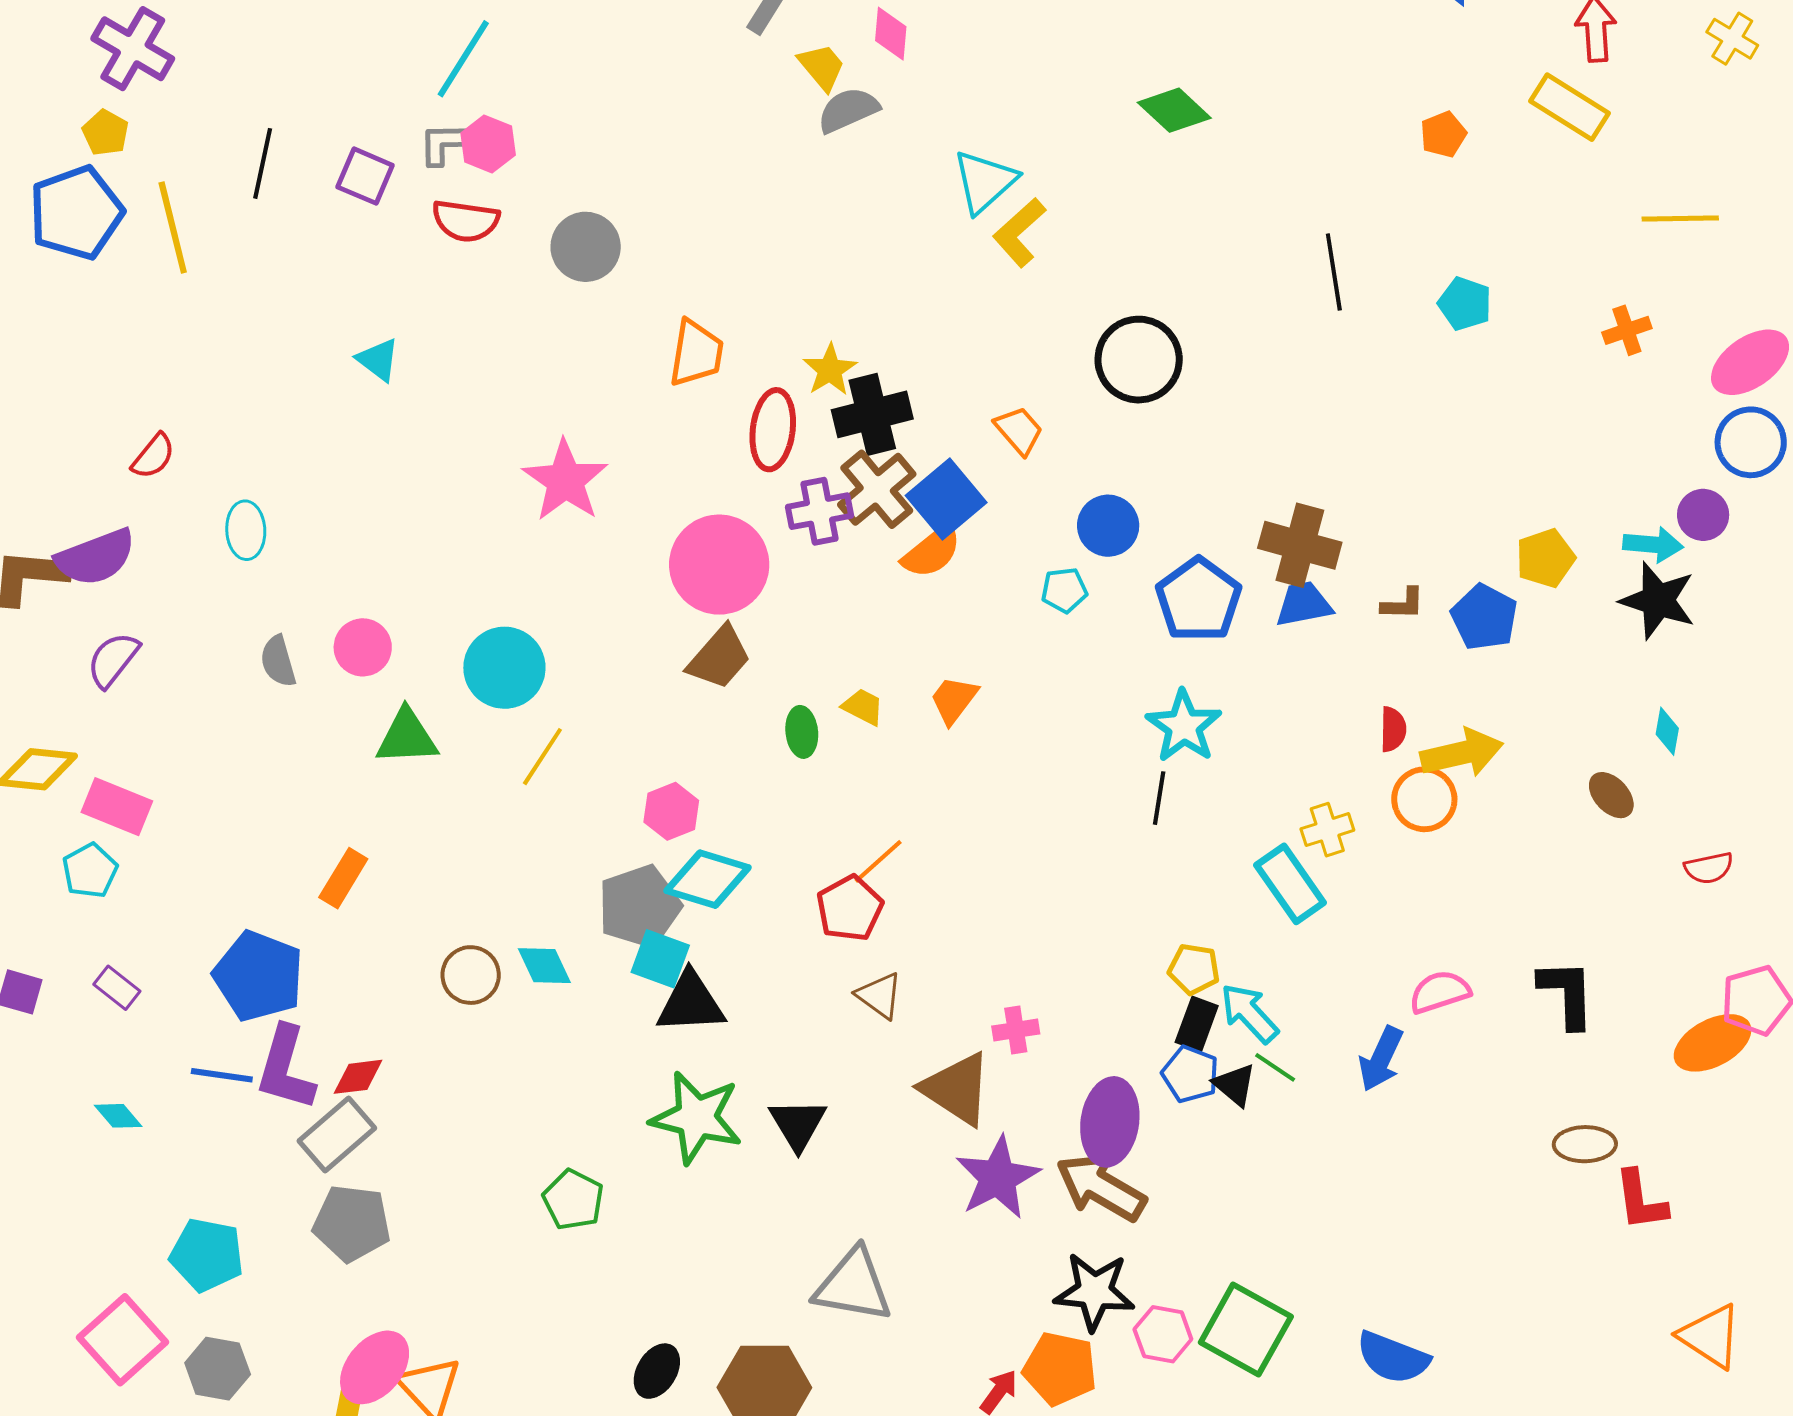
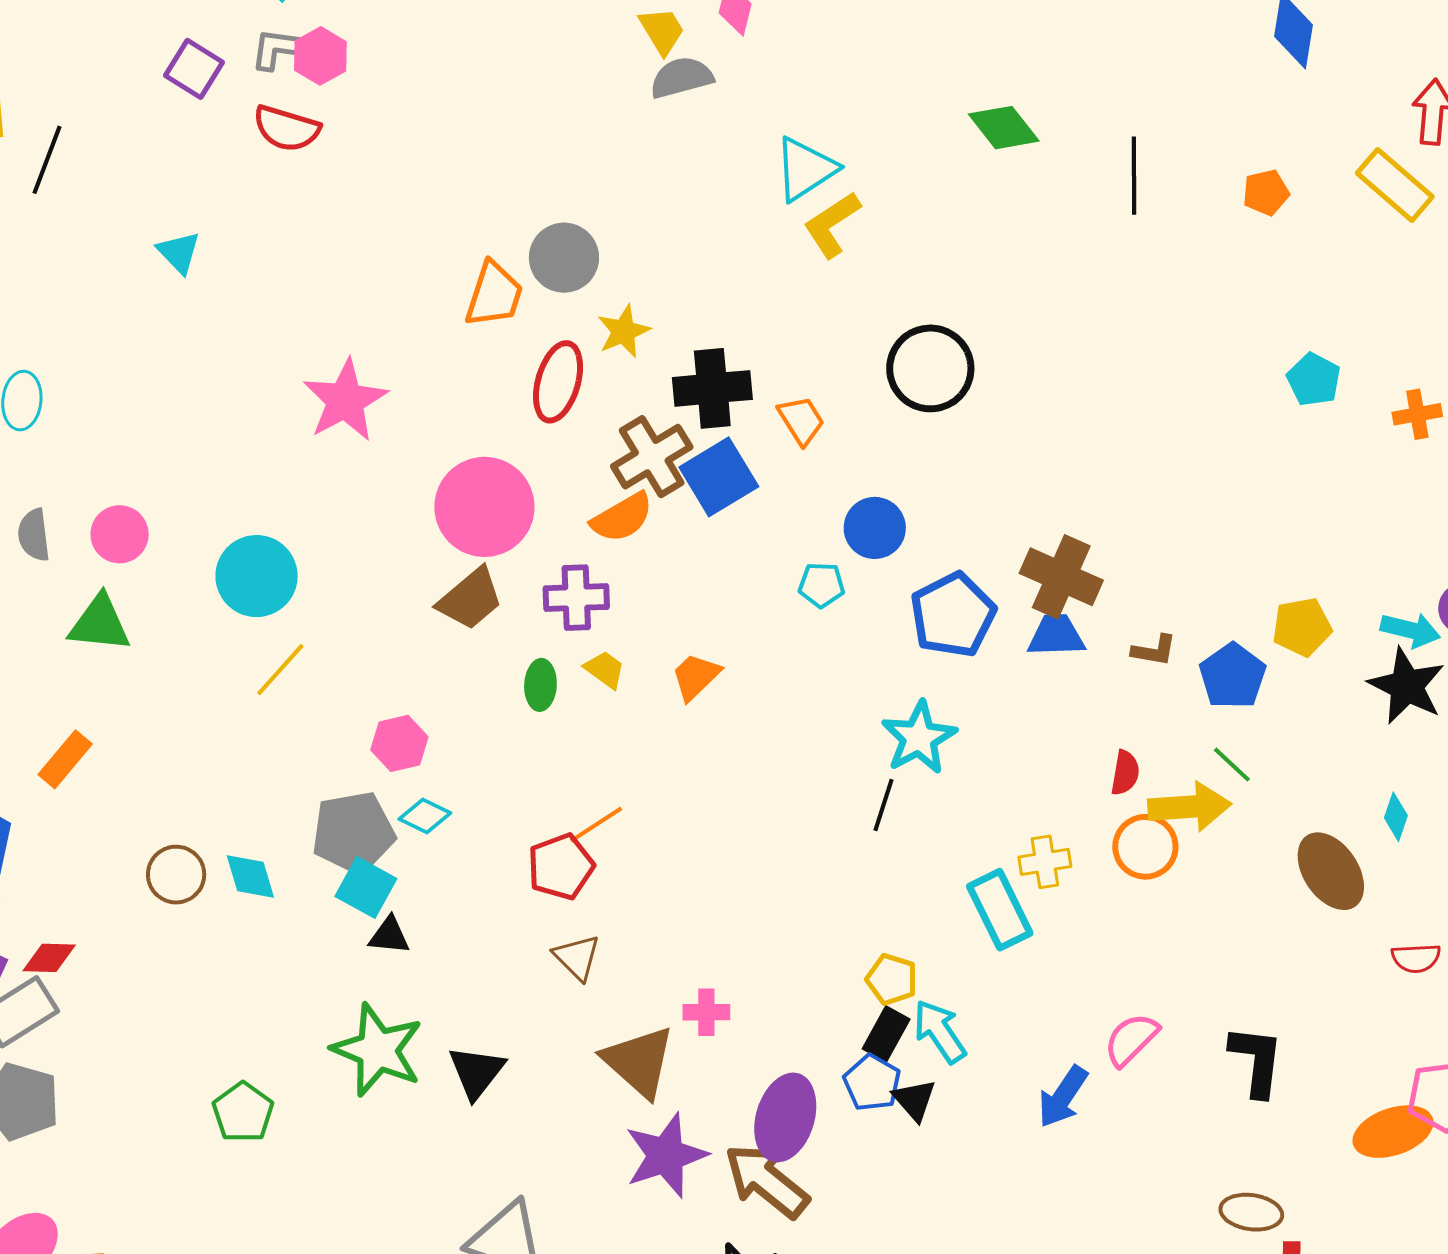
black line: (263, 163) -> (47, 160), moved
gray circle: (586, 247) -> (564, 258), moved
black line: (1334, 272) -> (1134, 176), moved
cyan pentagon: (1465, 304) -> (1314, 380), moved
black cross: (872, 414) -> (712, 388), moved
purple cross: (819, 511) -> (576, 598), moved
orange semicircle: (932, 551) -> (622, 518), moved
green triangle: (407, 737) -> (100, 624), moved
brown ellipse: (1611, 795) -> (1331, 871), size x1.6
cyan diamond: (708, 879) -> (425, 816), size x0.6
pink semicircle: (1440, 992) -> (1131, 1039), turned -36
black triangle: (691, 1003) -> (389, 936), size x0.6
green line: (1275, 1067) -> (1232, 765), moved

